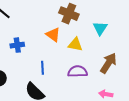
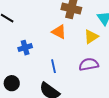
yellow triangle: (75, 44) -> (91, 37), moved, turned -35

